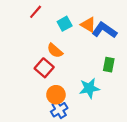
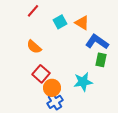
blue L-shape: (104, 30) -> (97, 42), moved
orange semicircle: (55, 51) -> (34, 47), moved
red square: (44, 68) -> (41, 74), moved

